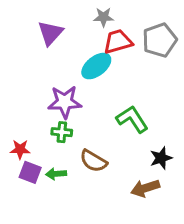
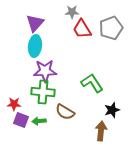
red trapezoid: (118, 42) -> (82, 29), turned -105
cyan ellipse: (96, 66) -> (35, 46), moved, turned -45
green cross: (62, 132) -> (43, 92), size x1.6
brown arrow: (145, 188) -> (101, 131), turned 114

